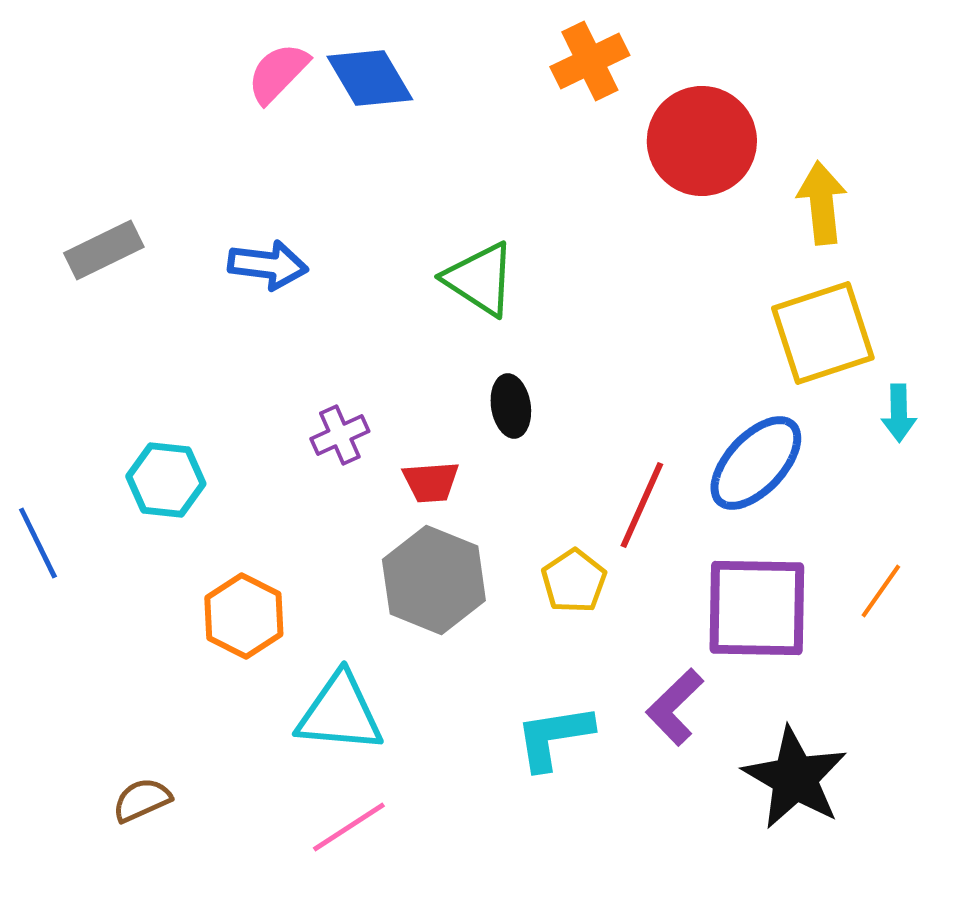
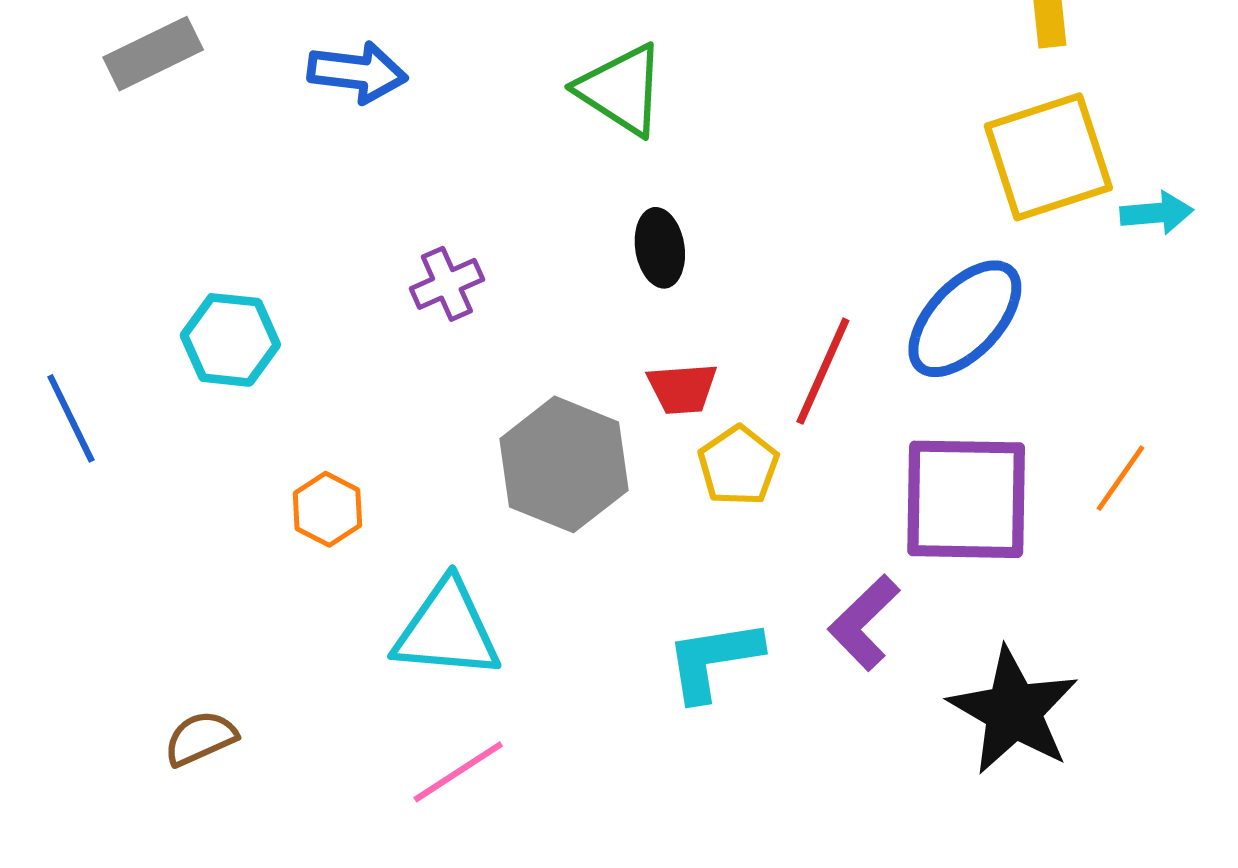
cyan arrow: (899, 413) -> (1157, 213), moved, turned -94
red trapezoid: (431, 482) -> (682, 388), moved
orange hexagon: (244, 616) -> (327, 509), size x0.7

